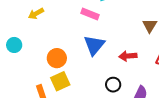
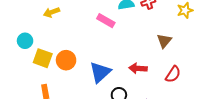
blue triangle: (94, 45) -> (100, 72), moved
yellow square: (60, 81) -> (43, 58), moved, turned 36

